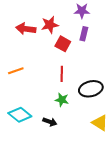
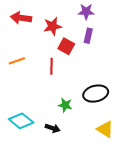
red arrow: (26, 29) -> (21, 18), moved
orange line: (16, 71) -> (17, 61), moved
red line: (62, 74) -> (52, 66), moved

